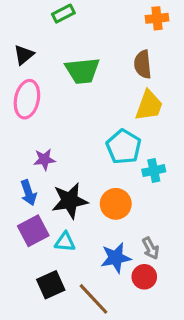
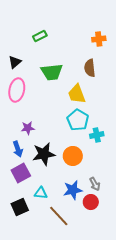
yellow trapezoid: (149, 106) -> (77, 94), moved, turned 140
cyan triangle: (65, 242) -> (41, 193), moved
black square: (51, 285) -> (20, 207), moved

